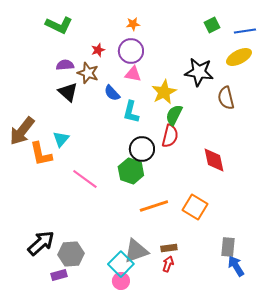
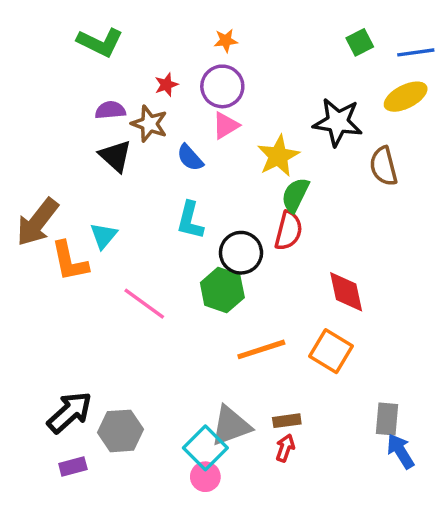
pink triangle: (133, 74) -> (226, 125), turned -42
cyan L-shape: (131, 112) -> (190, 220), moved
red diamond: (214, 160) -> (346, 292), moved
purple rectangle: (59, 275) -> (73, 467), moved

